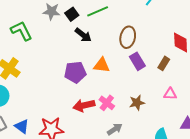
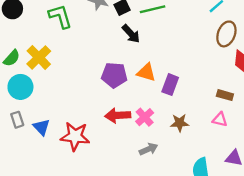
brown ellipse: (128, 37) -> (226, 34), moved
purple rectangle: (137, 61) -> (170, 85), moved, turned 42
brown rectangle: (164, 63) -> (225, 95), moved, turned 64

